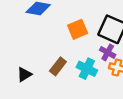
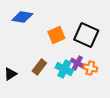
purple cross: (108, 52) -> (77, 63), moved

